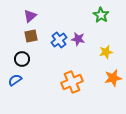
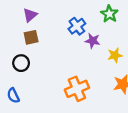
purple star: (78, 39) -> (93, 41), moved
blue cross: (59, 40) -> (77, 26), moved
blue semicircle: (15, 80) -> (13, 95), moved, turned -80

